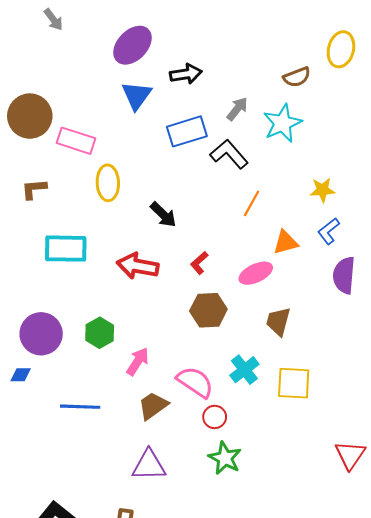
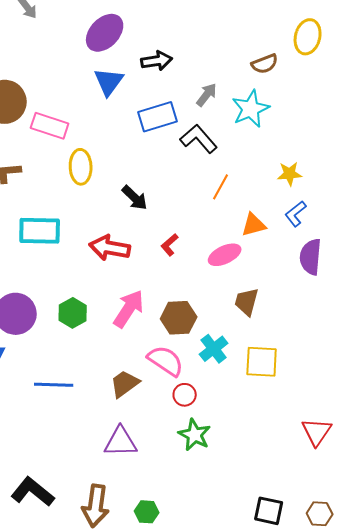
brown hexagon: (208, 310) -> (179, 318), moved
pink arrow: (138, 362) -> (129, 309), moved, size x1.4

